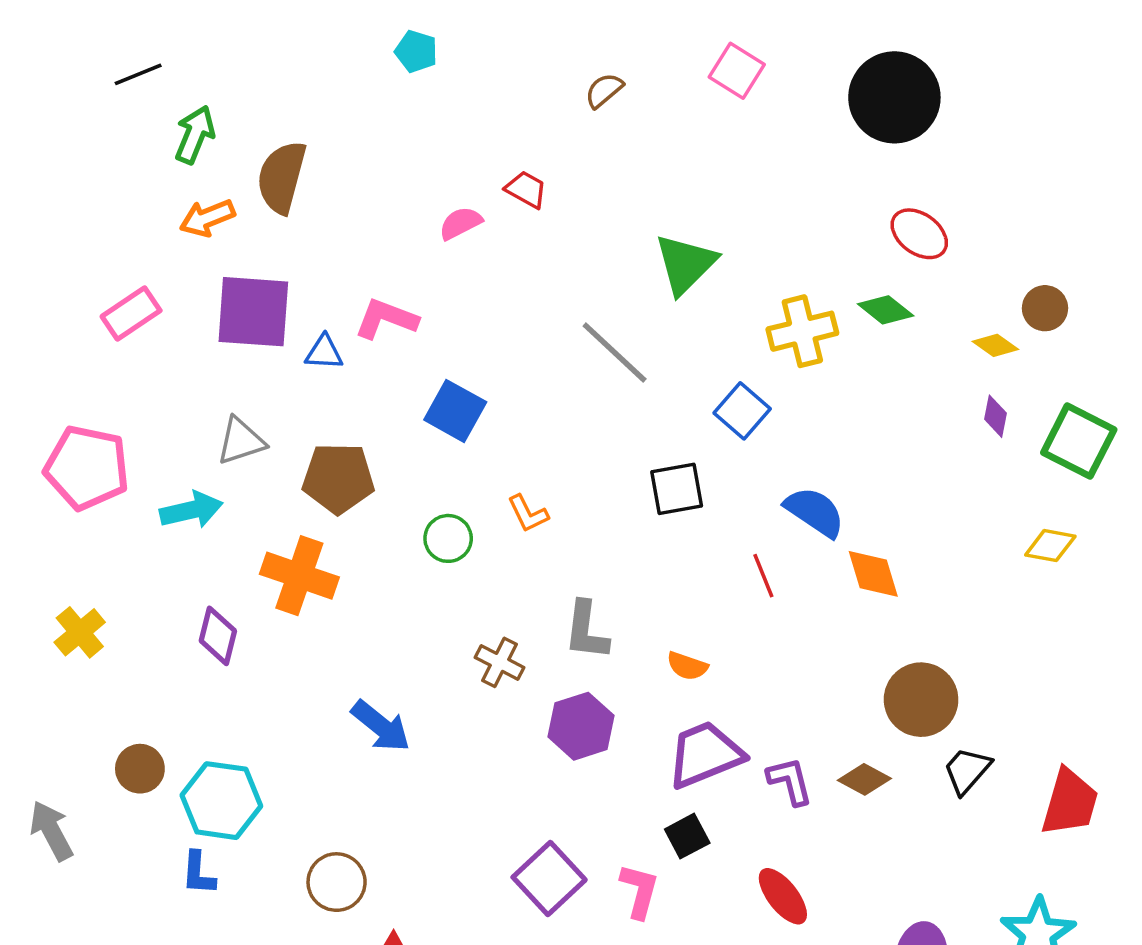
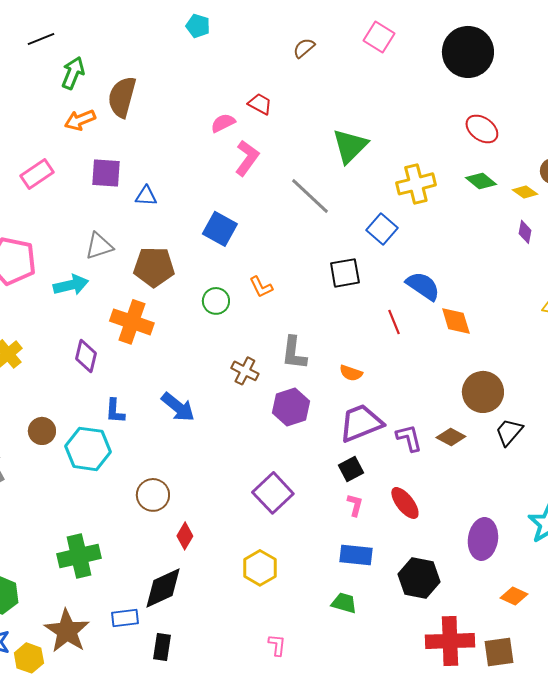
green diamond: (886, 310) -> (481, 181), moved
purple square: (253, 312) -> (106, 173), size x0.7
pink L-shape: (386, 319) -> (247, 158), moved, turned 105
blue L-shape: (198, 873) -> (115, 411), moved
pink L-shape: (639, 891) -> (355, 505), moved, size x0.7

